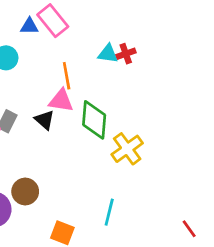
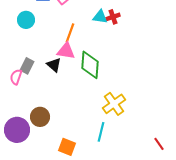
orange line: (67, 76) -> (70, 33), turned 30
yellow cross: (127, 149) -> (114, 104), moved

